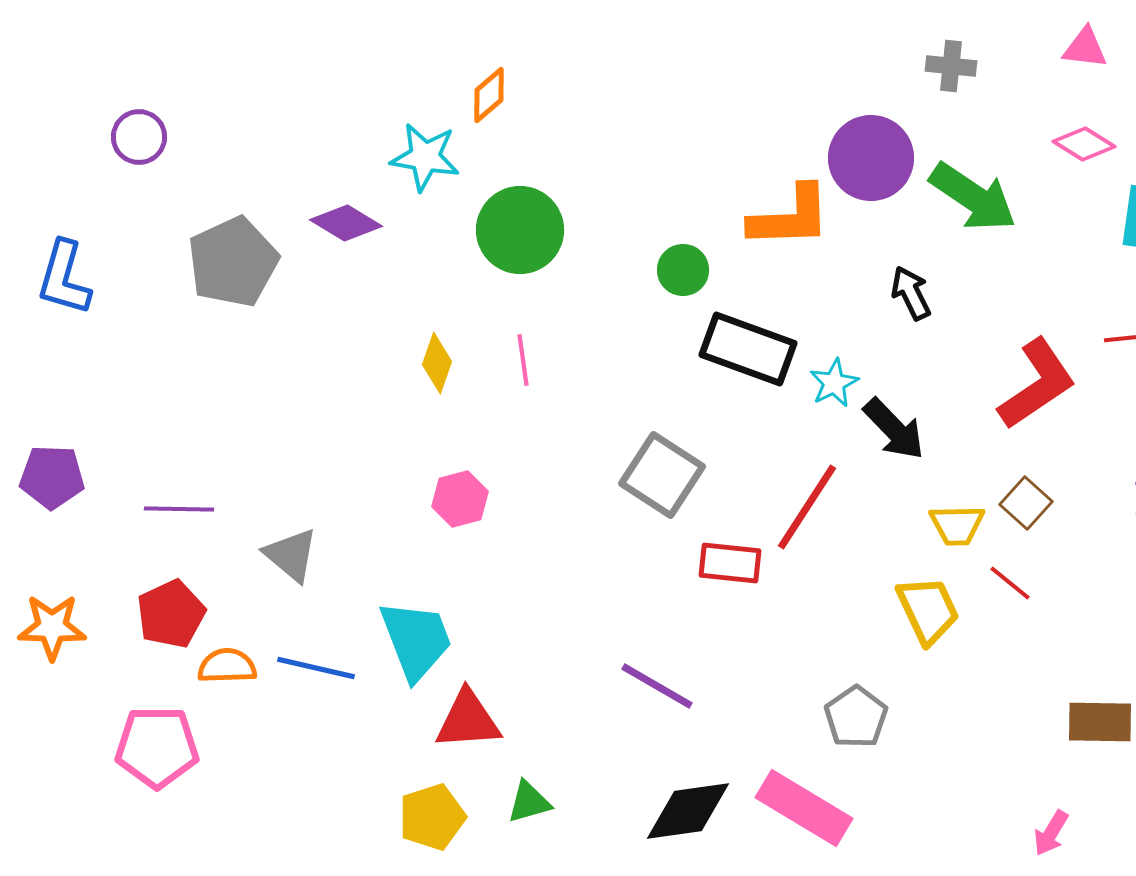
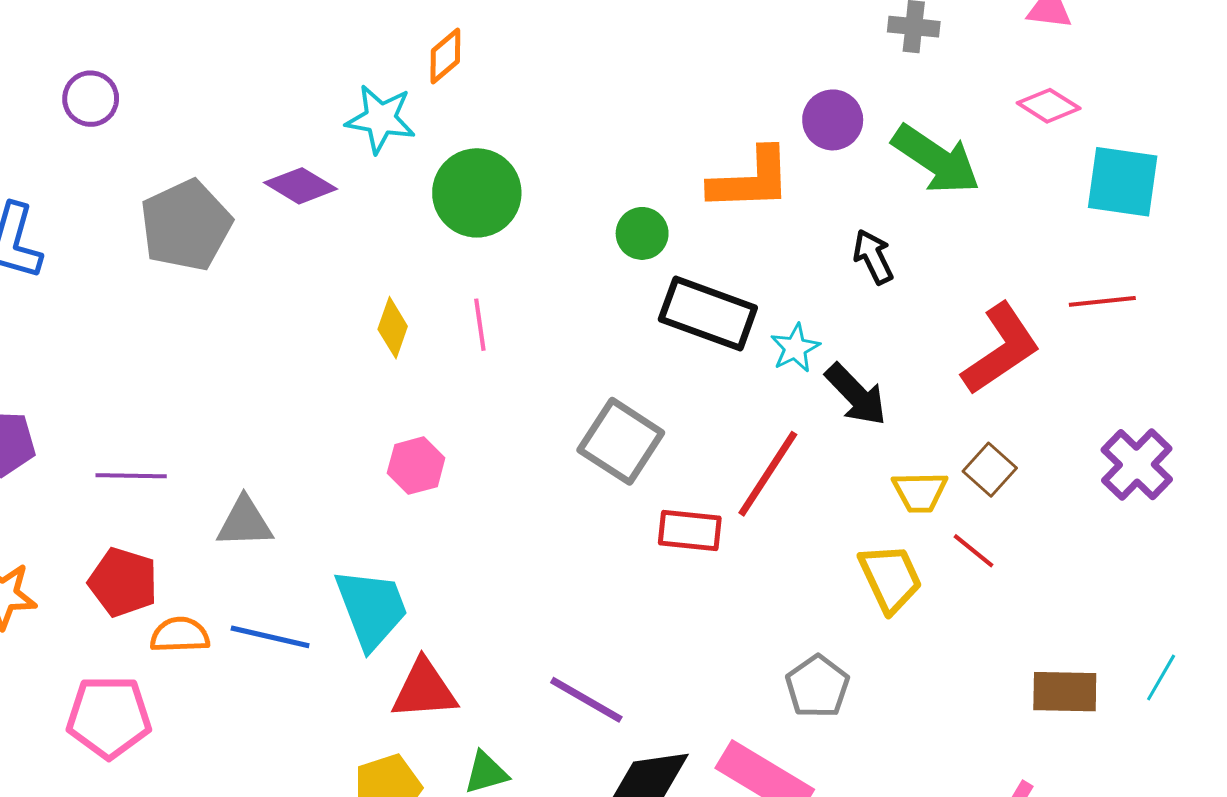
purple circle: (871, 158) -> (833, 120), size x0.7
gray triangle: (291, 555) -> (245, 522), turned -42
red pentagon: (171, 614) -> (123, 582), turned -30
purple line: (657, 686) -> (586, 700), moved

